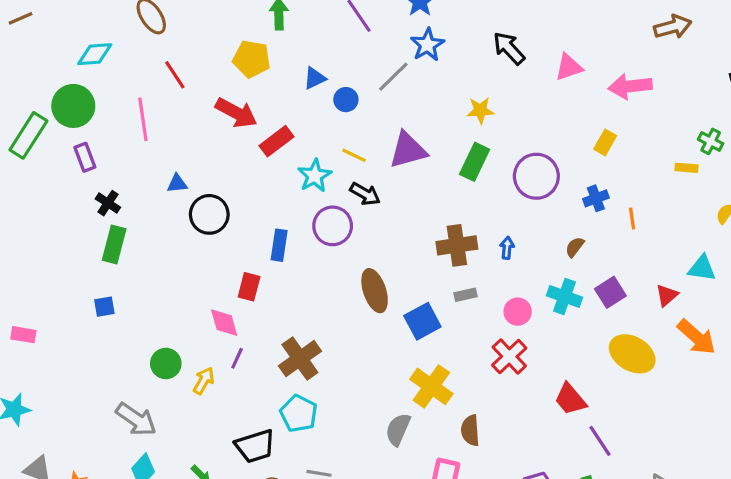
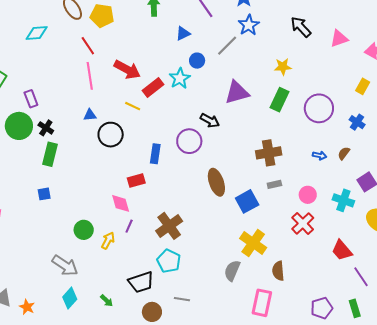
yellow pentagon: (252, 59) -> (102, 16), moved
blue triangle: (315, 78) -> (183, 33), moved
green circle: (73, 106) -> (19, 126), moved
pink line: (143, 119) -> (90, 76), moved
yellow line: (354, 155) -> (133, 106), moved
cyan star: (315, 176) -> (180, 78), moved
blue cross: (596, 198) -> (357, 122), turned -35
blue arrow: (507, 248) -> (320, 156), moved, turned 96
red rectangle: (249, 287) -> (136, 180), turned 60
cyan cross: (564, 296) -> (343, 200), moved

